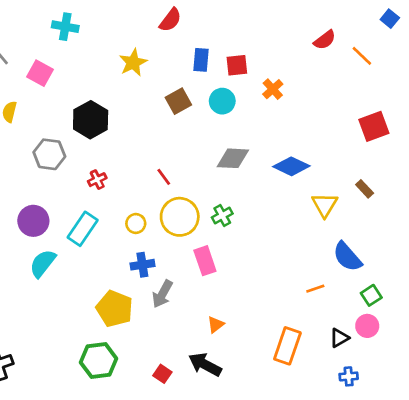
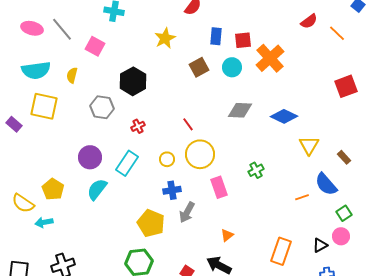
orange cross: (273, 89) -> (270, 58), size x1.8
brown rectangle: (365, 189) -> (344, 157), moved
green cross: (222, 215) -> (256, 170), moved
orange line: (315, 289) -> (302, 197), moved

